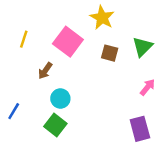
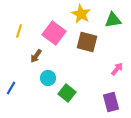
green triangle: (143, 47) -> (113, 20), moved, turned 36
brown square: (110, 53) -> (87, 42), size x1.5
green square: (55, 125) -> (67, 93), moved

